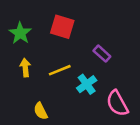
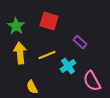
yellow arrow: (25, 68) -> (20, 53), size x1.5

